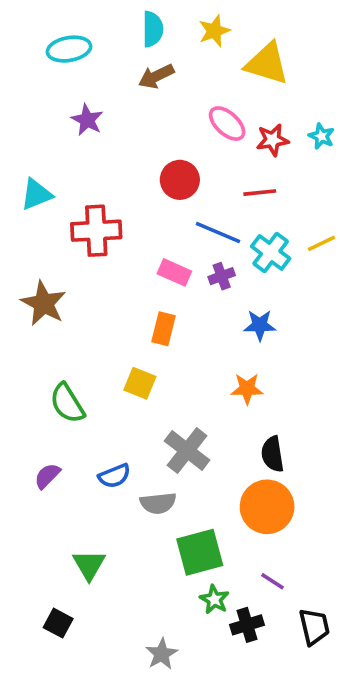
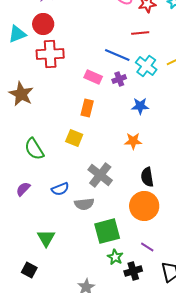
red circle: (180, 180) -> (43, 24), moved

